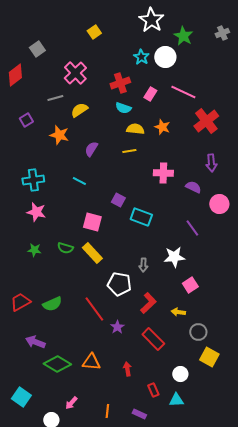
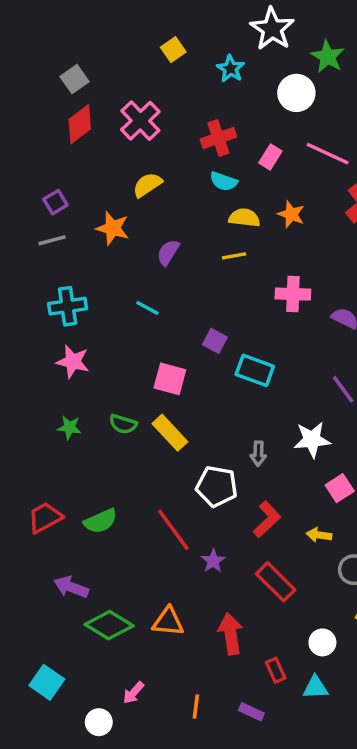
cyan star: (141, 57) -> (231, 69), moved
red diamond: (15, 75) -> (80, 124), moved
gray line: (55, 98) -> (52, 240), moved
red arrow: (127, 369) -> (231, 634), size x1.6

